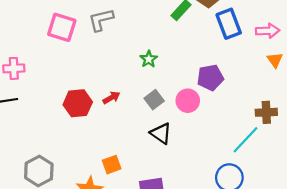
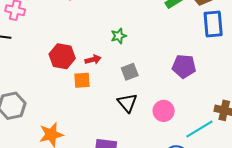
green star: (149, 59) -> (119, 36), moved
pink circle: (188, 101) -> (164, 111), moved
orange square: (112, 165) -> (82, 80), moved

